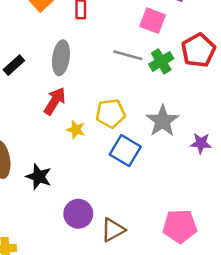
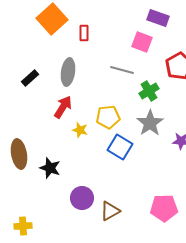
green cross: (161, 61) -> (149, 91), moved

